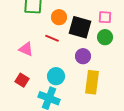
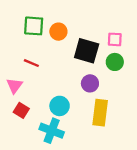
orange circle: (59, 17) -> (58, 32), moved
red line: (52, 38) -> (31, 63), moved
pink triangle: (26, 49) -> (14, 86), moved, turned 42

